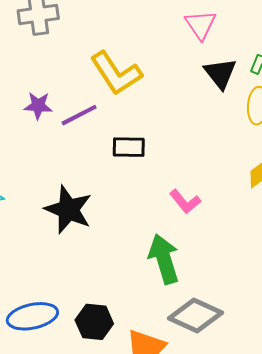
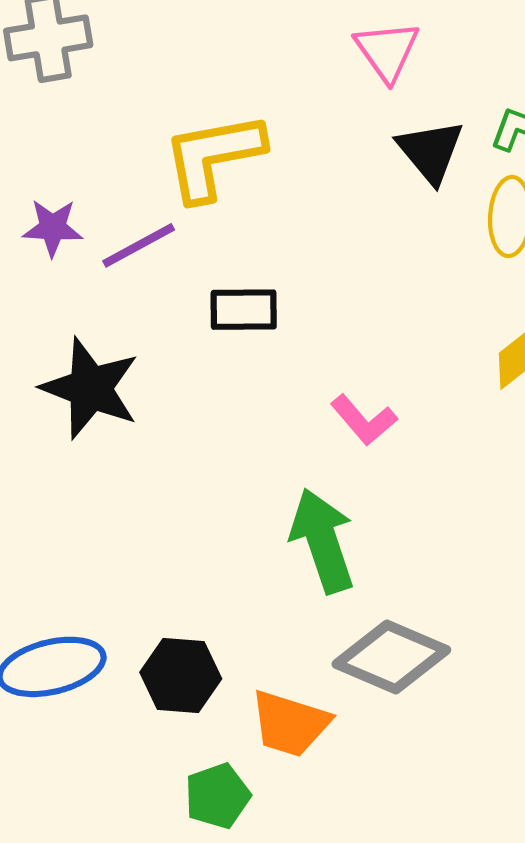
yellow L-shape: (116, 73) -> (213, 156), turned 114
black star: (68, 210) -> (90, 388), moved

